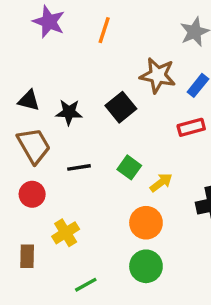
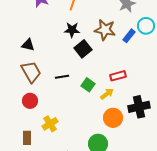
black star: (69, 112) -> (72, 30), moved
red rectangle: (191, 127) -> (118, 76), moved
black line: (79, 167) -> (62, 77), moved
orange circle: (146, 223) -> (113, 118), moved

